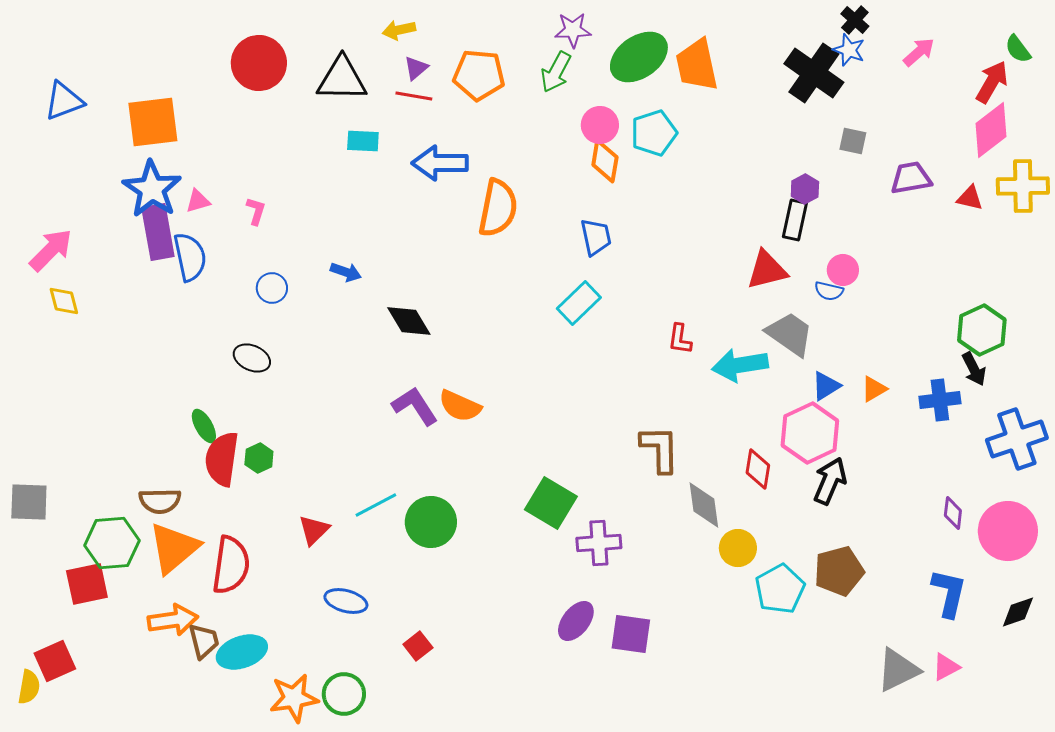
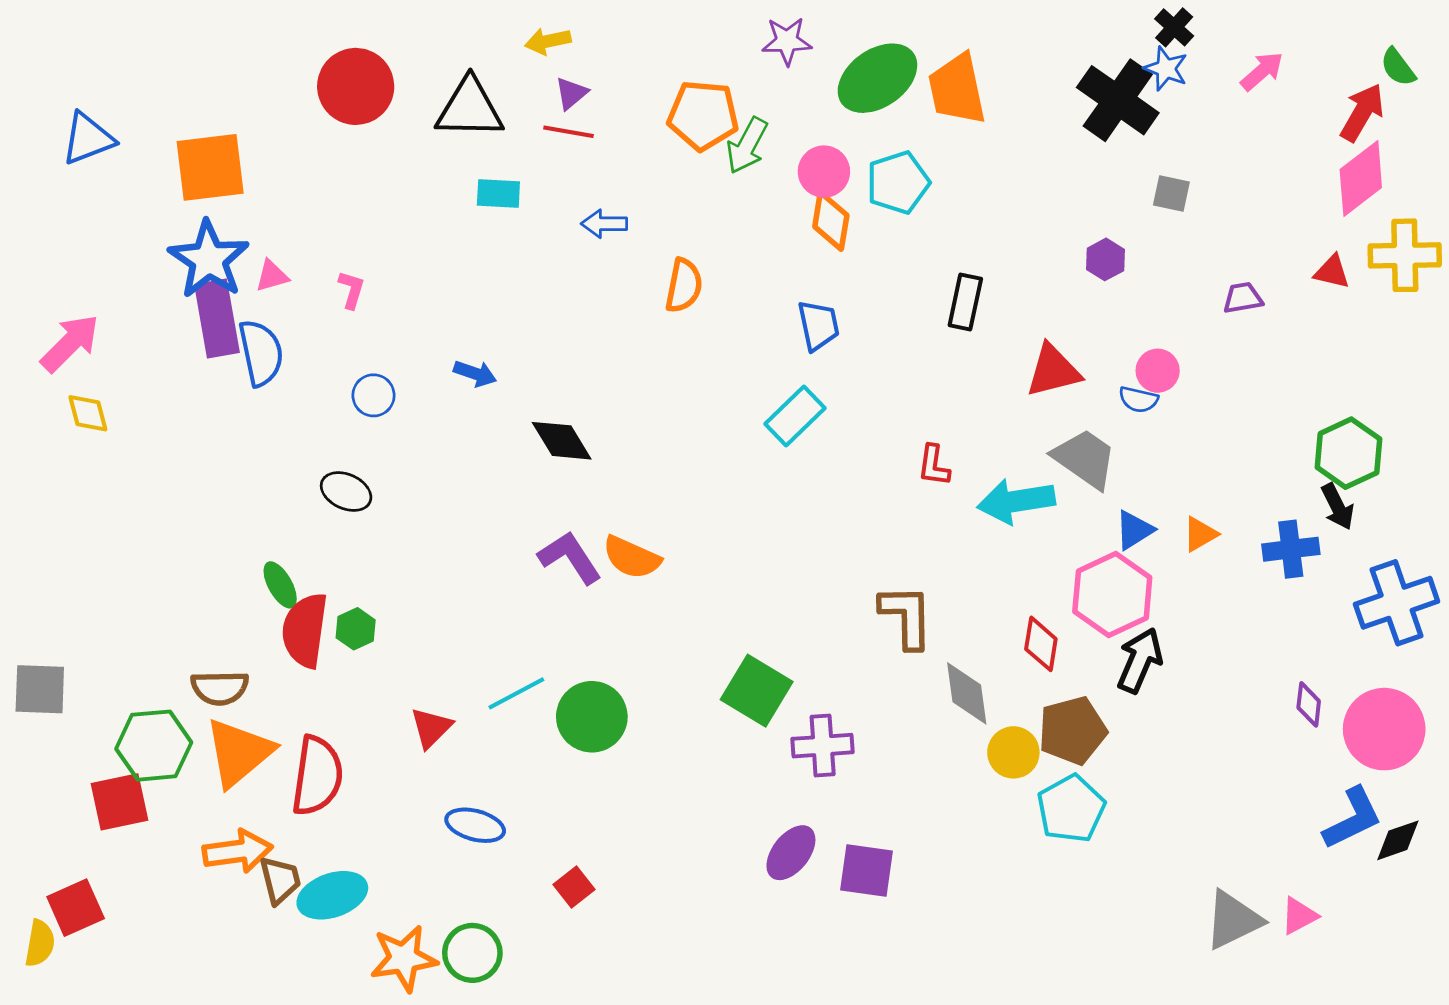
green arrow: (556, 72) -> (747, 145), moved
orange pentagon: (479, 75) -> (703, 115), moved
blue arrow: (440, 163) -> (604, 224), size x0.6
purple trapezoid: (911, 178) -> (1243, 298), moved, size x0.7
orange semicircle: (498, 208) -> (684, 286), size x0.7
black rectangle: (795, 220) -> (965, 302), moved
brown pentagon: (839, 571) -> (1072, 730), moved
blue L-shape: (949, 593) -> (1353, 818), moved, turned 51

